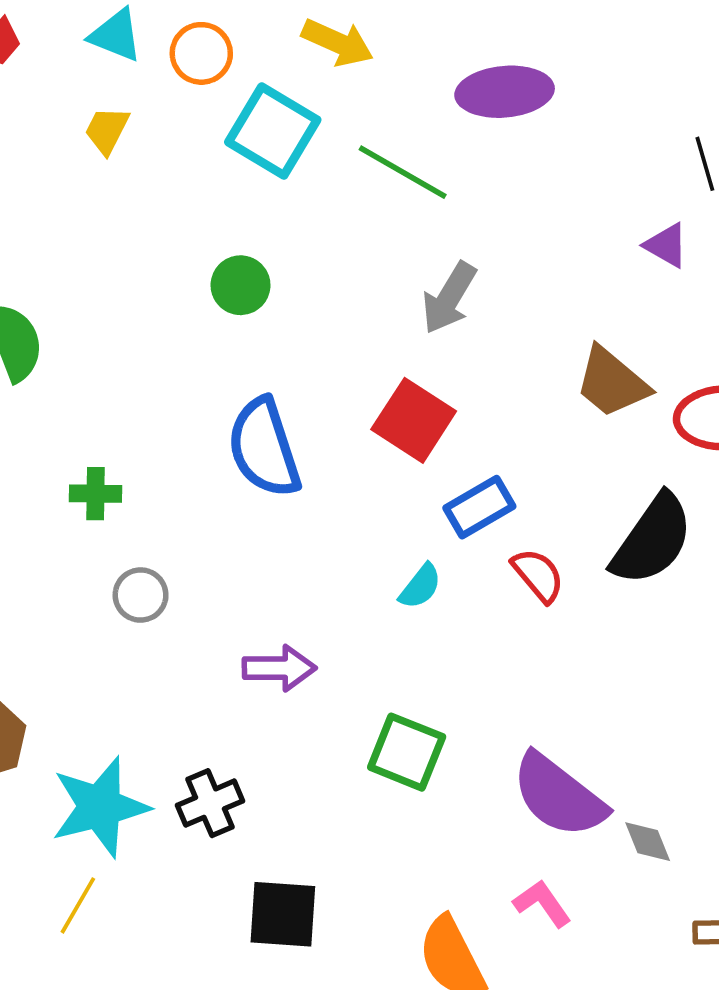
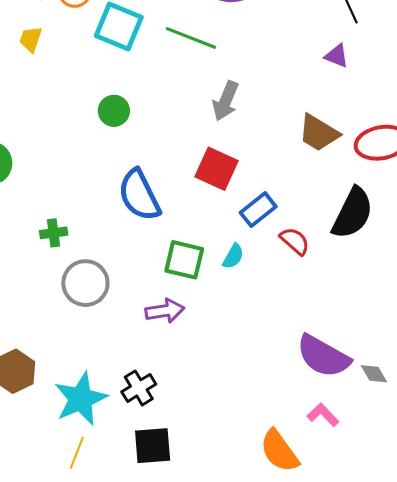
gray circle: (141, 595) -> (85, 283), size x1.6
green square: (407, 752) -> (184, 260), moved
black square: (283, 914) -> (153, 446), moved

